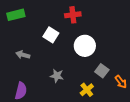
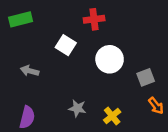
gray square: (102, 71) -> (146, 77), moved, turned 32
gray star: (57, 76) -> (77, 108), moved

